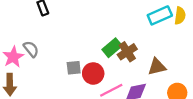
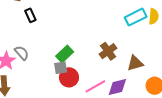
green rectangle: (112, 48) -> (65, 54), moved
red circle: (93, 73) -> (69, 77), moved

